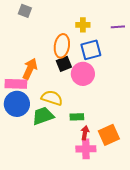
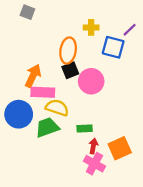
purple line: (118, 27) -> (130, 30), turned -40
blue square: (91, 50) -> (113, 47), moved, turned 30
pink rectangle: (16, 84) -> (43, 92), moved
pink cross: (86, 149) -> (94, 164), turned 30

